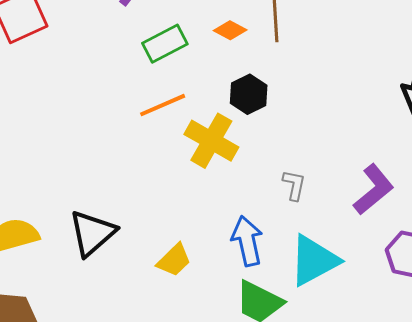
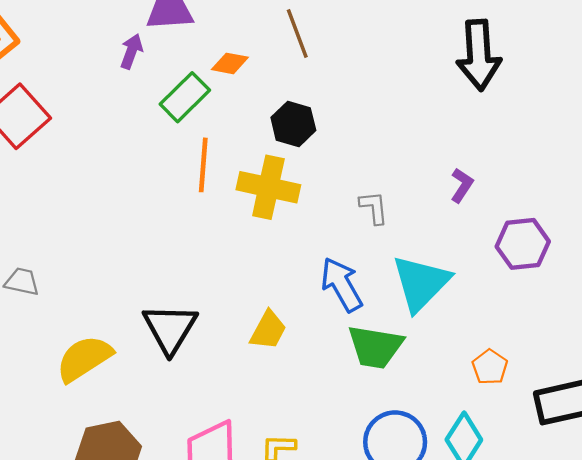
orange diamond: (230, 30) -> (230, 63), moved
orange line: (163, 105) -> (203, 165), turned -45
purple L-shape: (374, 189) -> (462, 185), size x0.6

